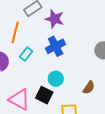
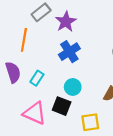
purple star: (55, 19) -> (66, 22), turned 30
cyan rectangle: (26, 54) -> (37, 78), moved

